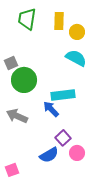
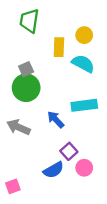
yellow rectangle: (59, 21) -> (59, 47), moved
gray square: (11, 63) -> (26, 69), moved
cyan rectangle: (63, 95) -> (84, 105), moved

